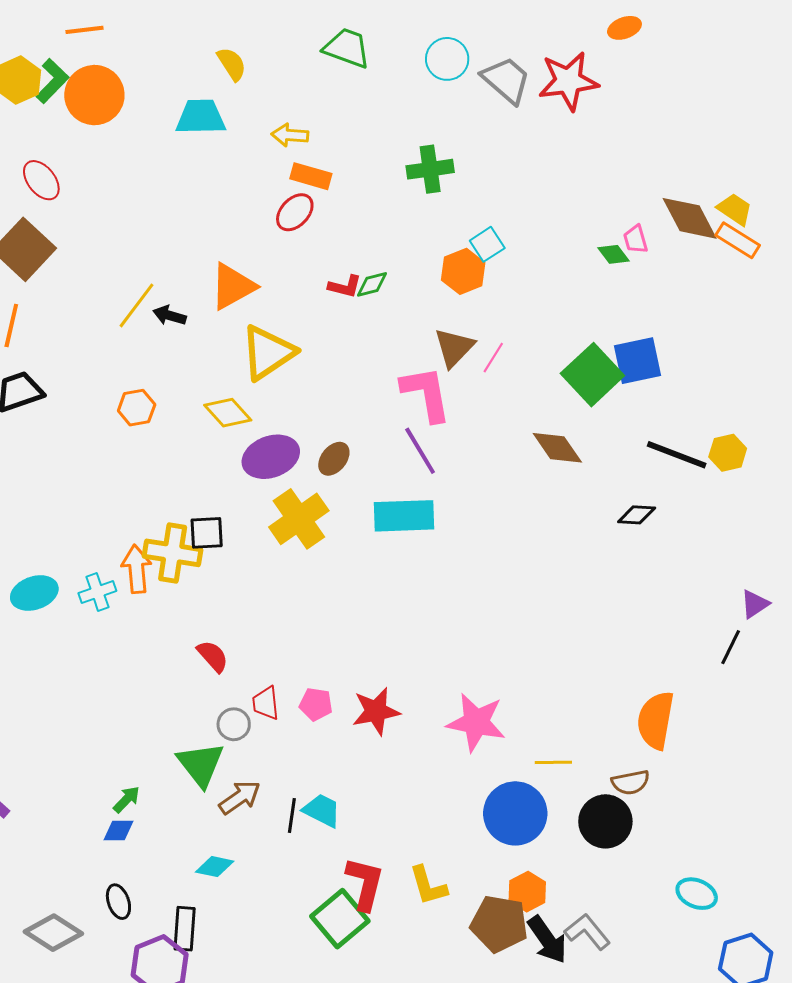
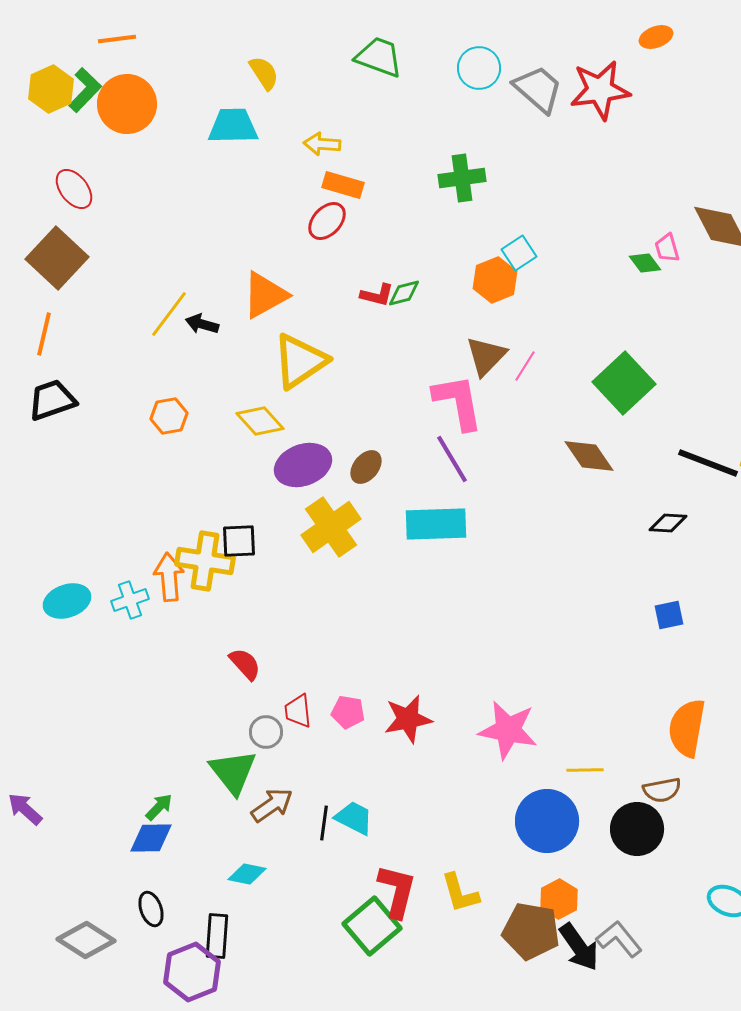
blue square: (638, 361) -> (669, 615), moved, size x0.6
blue diamond: (118, 830) -> (151, 838), size x1.4

